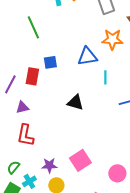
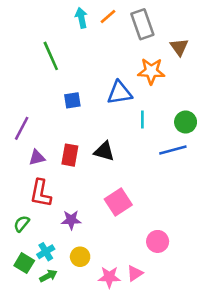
red rectangle: (32, 76) -> (70, 155), moved
pink square: (80, 160) -> (118, 202), moved
purple star: (49, 165) -> (71, 220), moved
green semicircle: (13, 167) -> (22, 224), moved

